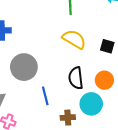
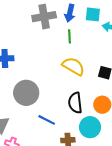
blue line: (45, 96) -> (47, 120), turned -48

